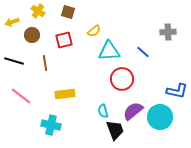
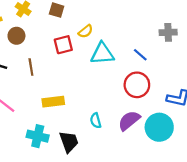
red square: (64, 40) -> (63, 45), moved
red circle: (122, 79) -> (137, 85), moved
black trapezoid: (115, 130) -> (69, 142), moved

